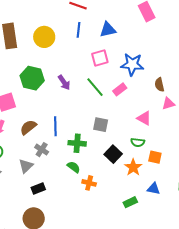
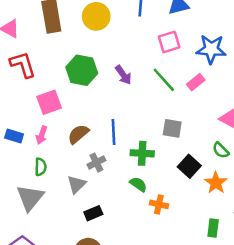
green semicircle: (138, 142) -> (221, 150), turned 40
gray cross: (42, 150) -> (96, 163), turned 32
green rectangle: (130, 202) -> (213, 228), turned -56

